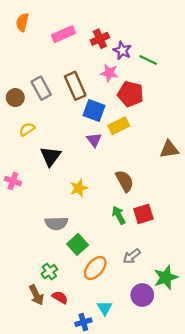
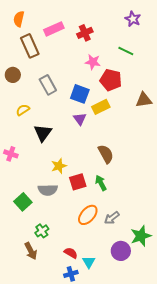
purple star: (122, 51) -> (133, 19), moved
brown rectangle: (75, 86) -> (30, 46), moved
gray rectangle: (41, 88) -> (48, 85), moved
brown circle: (15, 98) -> (13, 75), moved
brown triangle: (169, 149) -> (144, 100), moved
yellow star: (79, 188) -> (59, 166), moved
red square: (143, 214) -> (78, 182), moved
green square: (78, 244) -> (23, 202), moved
orange ellipse: (95, 268) -> (88, 215), moved
red semicircle: (60, 297) -> (71, 253), moved

